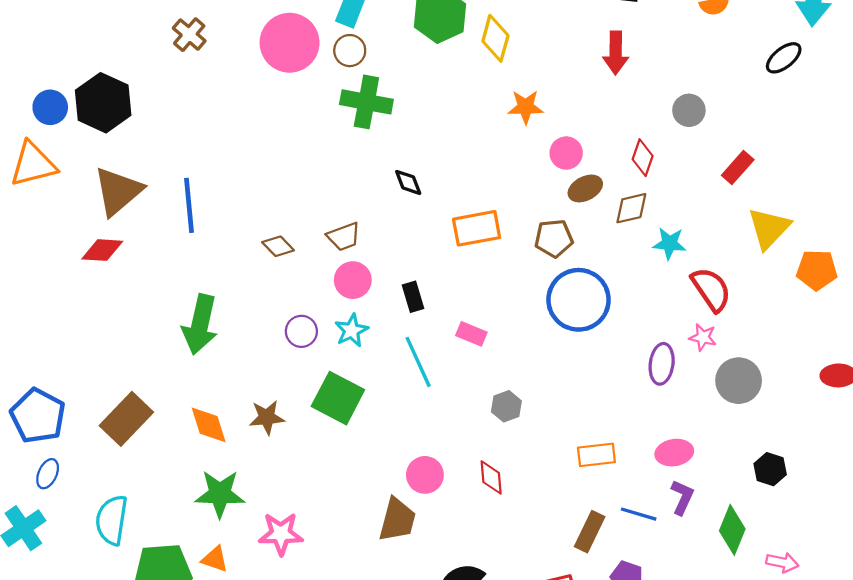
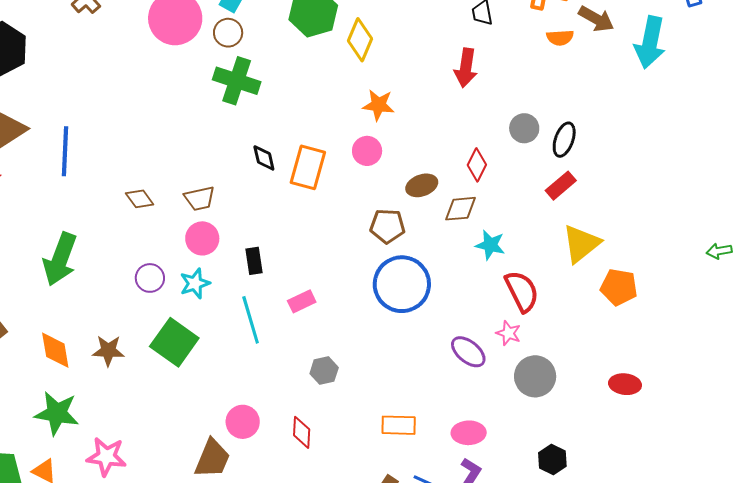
black ellipse: (784, 58) -> (564, 140), moved, turned -40
pink circle: (566, 153) -> (367, 151), moved
orange rectangle: (477, 228) -> (308, 167), moved, turned -72
pink rectangle: (471, 334) -> (302, 301), turned -56
purple ellipse: (662, 364) -> (468, 352), turned -66

